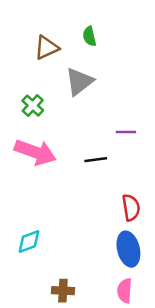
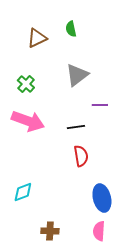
gray triangle: (79, 82) -> (77, 75), moved
red semicircle: (131, 208) -> (81, 156), moved

